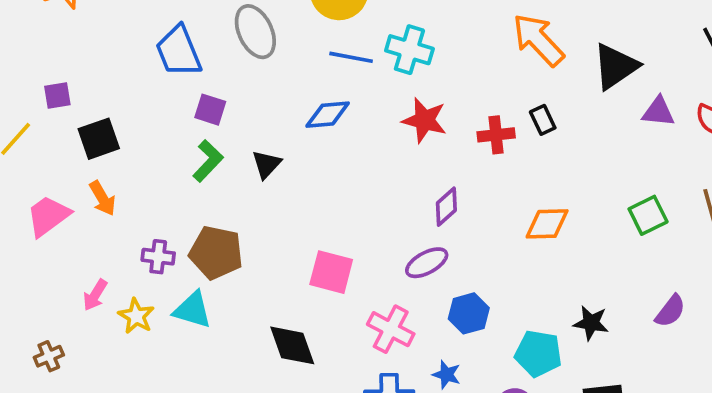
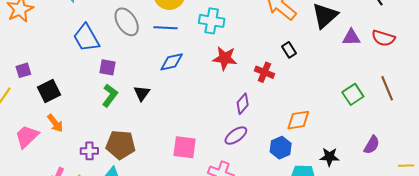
blue line: (351, 57) -> (165, 28), moved
red cross: (496, 135) -> (264, 72), moved, turned 36
orange diamond: (547, 224) -> (298, 120), moved
blue hexagon: (469, 313) -> (281, 148), moved

